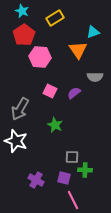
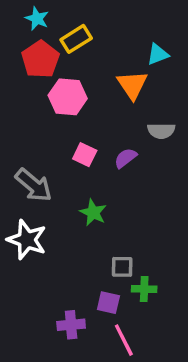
yellow rectangle: (55, 18) -> (76, 39), moved
gray arrow: (20, 109) -> (34, 185), turned -80
purple cross: (36, 180) -> (71, 325), moved, turned -35

